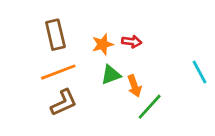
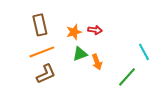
green line: (150, 107) -> (127, 77), moved

